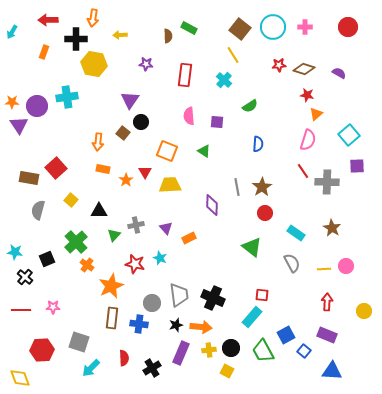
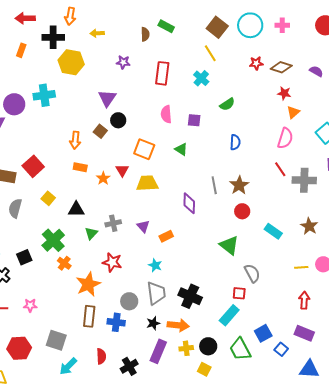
cyan star: (160, 258) -> (155, 265), moved
gray semicircle: (292, 263) -> (252, 273), moved

